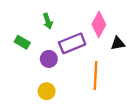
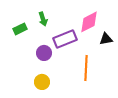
pink diamond: (99, 24) -> (89, 22), turned 35
green rectangle: (22, 42) -> (20, 29), moved, turned -56

